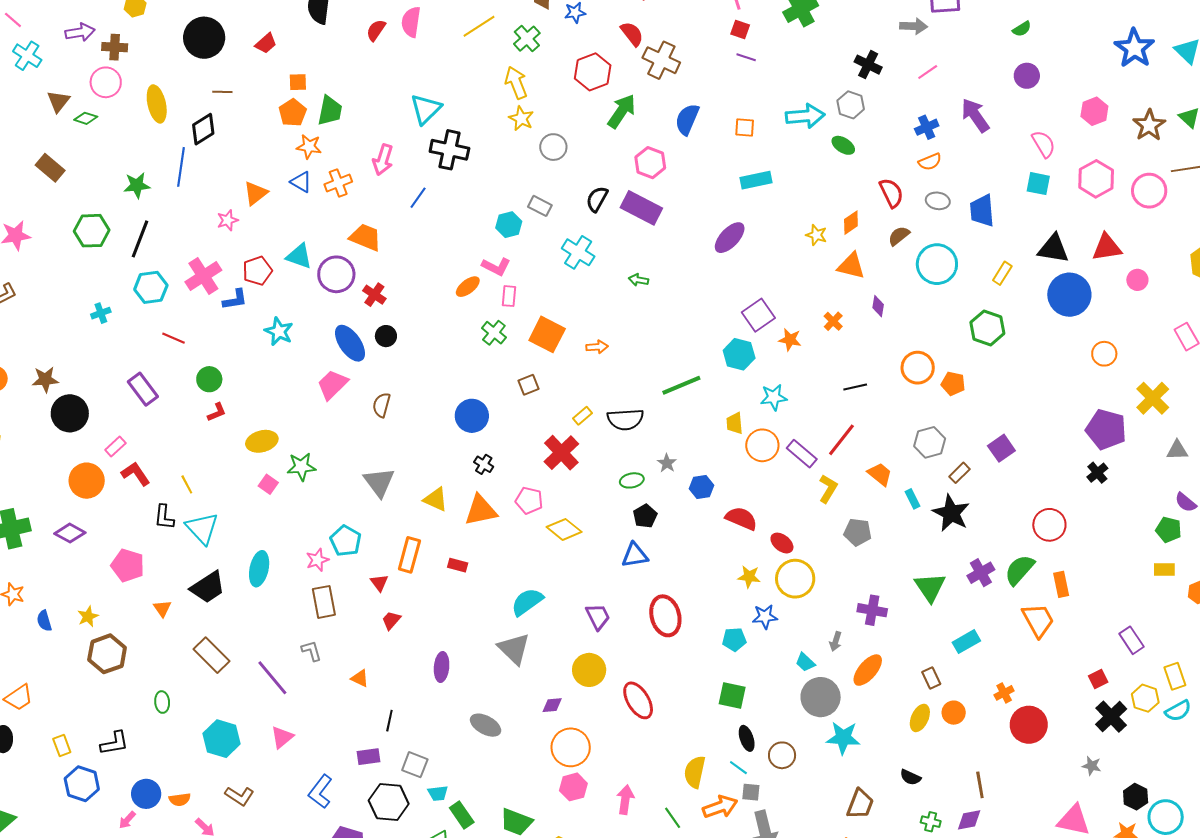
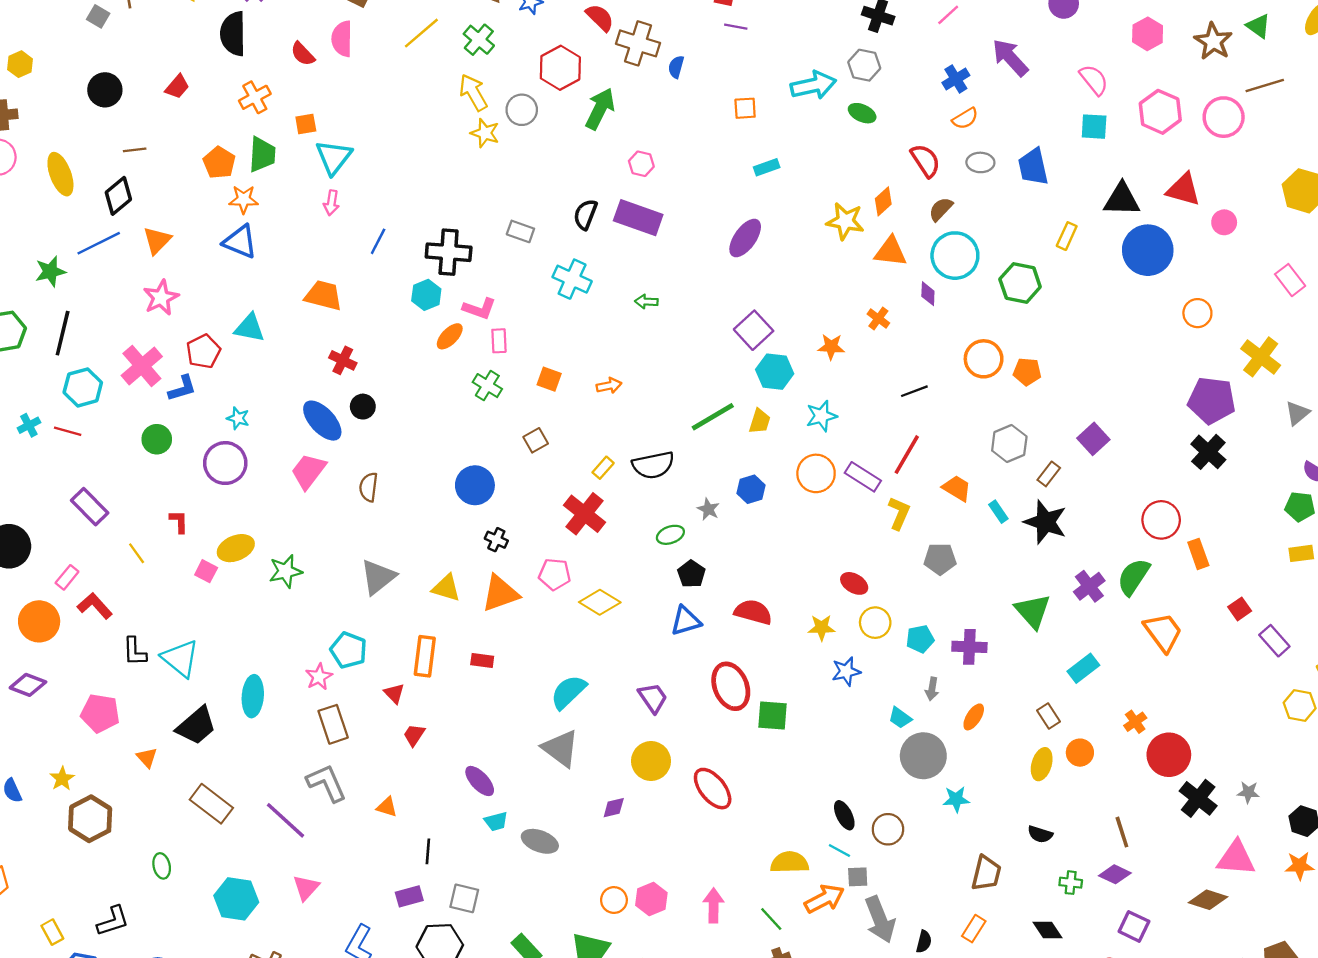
red semicircle: (376, 30) -> (303, 54), turned -70
black circle: (204, 38) -> (105, 90), size x0.7
orange square: (298, 82) -> (306, 124), moved
cyan triangle: (426, 109) -> (334, 157), moved
blue semicircle: (687, 119) -> (676, 67), moved, size x0.6
gray circle: (553, 147) -> (522, 110), moved
black cross: (449, 150) -> (449, 252), moved
pink arrow: (383, 160) -> (331, 203), size x0.7
pink hexagon: (650, 163) -> (641, 164), size x0.7
blue line: (181, 167) -> (99, 243), turned 63
cyan rectangle: (756, 180) -> (767, 167), size x0.7
blue triangle: (301, 182) -> (240, 242), size x1.4
orange cross: (338, 183) -> (255, 97), moved
orange triangle: (256, 193) -> (157, 240), moved
pink star: (228, 220) -> (161, 298), size x1.4
cyan hexagon: (509, 225) -> (426, 295), moved
yellow star: (816, 235) -> (845, 221), size x1.5
red triangle: (1107, 247) -> (1183, 190), turned 32
cyan circle: (937, 264) -> (955, 256), moved
purple circle: (336, 274) -> (225, 463), moved
purple square: (758, 315) -> (754, 330), moved
green hexagon: (987, 328) -> (1020, 283), moved
cyan star: (279, 331) -> (238, 418), size x0.7
orange square: (547, 334) -> (549, 379), size x0.6
red line: (174, 338) -> (68, 431), moved
green circle: (209, 379) -> (157, 439), moved
red L-shape: (217, 412) -> (179, 522), turned -60
yellow trapezoid: (735, 423) -> (760, 421), moved, turned -150
gray triangle: (1177, 450) -> (1297, 413), turned -30
black cross: (1097, 473) -> (1208, 452), size x1.4
gray triangle: (379, 482) -> (378, 577), turned 36
yellow line: (187, 484) -> (137, 553), moved
pink square: (268, 484) -> (206, 571), moved
blue hexagon: (702, 487) -> (751, 489), moved
red semicircle: (741, 518) -> (753, 612), moved
yellow circle: (795, 579) -> (875, 623), size x0.7
orange rectangle: (1061, 584) -> (1198, 554), moved
cyan pentagon: (734, 639) -> (920, 639), moved
gray L-shape: (312, 651) -> (327, 783), size x1.6
purple ellipse: (442, 667) -> (480, 781), turned -40
orange ellipse: (868, 670) -> (974, 717), size x0.7
red square: (1098, 679) -> (1240, 609), moved
green square: (732, 696) -> (773, 716), moved
black cross: (1111, 717) -> (1198, 798), moved
cyan star: (843, 738) -> (956, 799), size x0.7
orange circle: (571, 747) -> (614, 900), moved, size x0.6
yellow semicircle: (695, 772) -> (789, 862), turned 84
cyan trapezoid: (438, 793) -> (496, 821), moved
purple diamond: (969, 820) -> (1115, 874), turned 44

